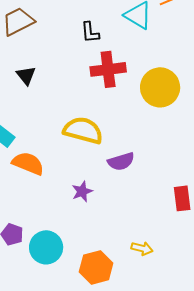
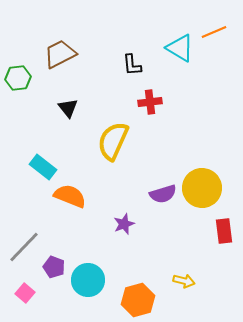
red cross: (108, 69) -> (150, 102), size x0.7
yellow circle: (160, 87) -> (202, 188), moved
yellow semicircle: (83, 130) -> (113, 141), moved, turned -81

